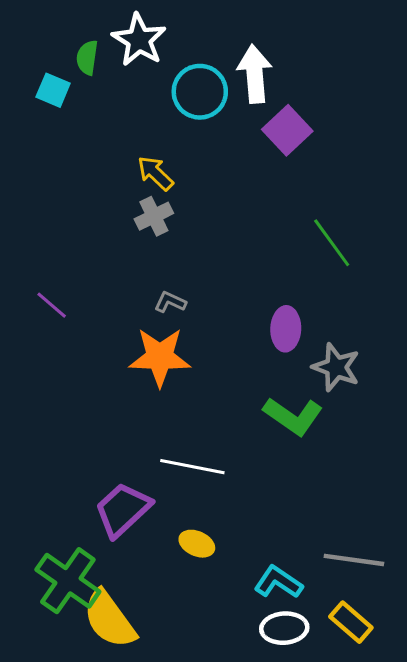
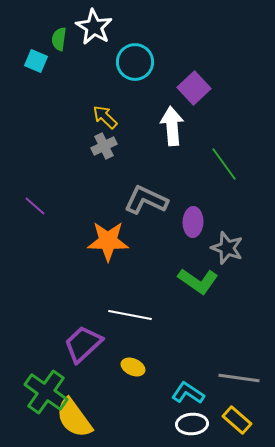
white arrow: (255, 74) -> (172, 126), moved
gray L-shape: (170, 302) -> (146, 200), moved, size x2.0

